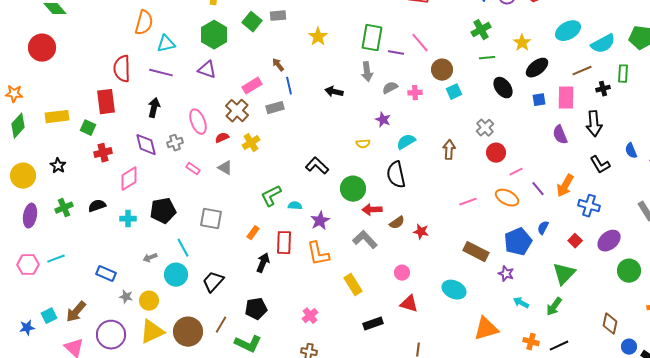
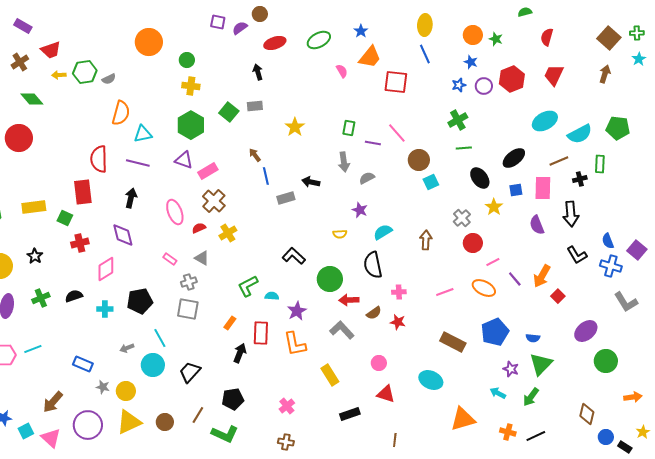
green rectangle: (372, 38) -> (349, 128), size x0.6
yellow star: (522, 43) -> (494, 207), moved
pink rectangle: (252, 86) -> (208, 171), moved
pink cross: (415, 93) -> (399, 292), moved
gray rectangle: (275, 108) -> (286, 198), moved
gray cross: (175, 143) -> (189, 282), moved
blue cross: (589, 206) -> (611, 266), moved
blue semicircle: (543, 228) -> (533, 338), moved, turned -112
red square: (575, 241) -> (558, 296), moved
purple star: (506, 274) -> (511, 369), moved
cyan square: (49, 316) -> (26, 431), moved
brown circle: (188, 332) -> (165, 422), size x0.6

